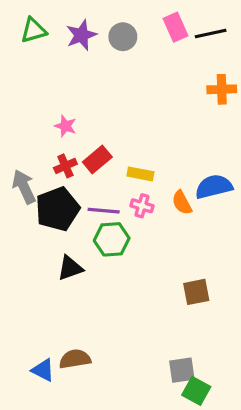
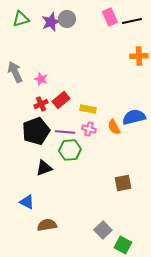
gray circle: (123, 37) -> (67, 19), moved
gray arrow: (24, 187) -> (15, 72), moved
blue triangle: (43, 370) -> (27, 202), moved
gray square: (182, 370) -> (103, 230), moved, turned -36

